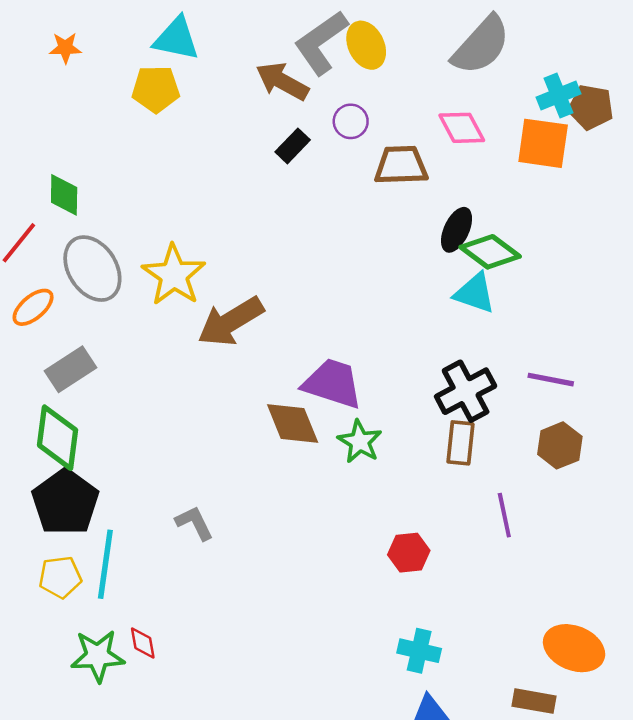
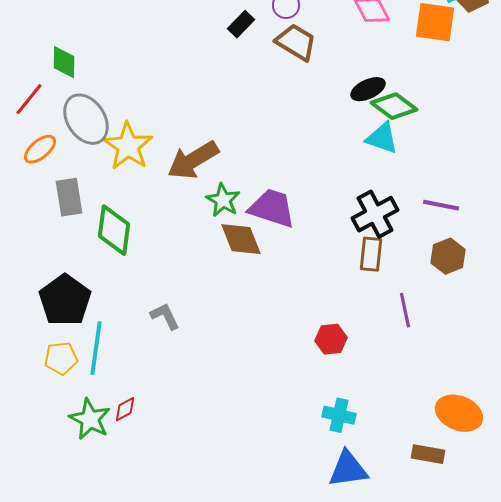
brown trapezoid: (401, 165) -> (296, 42), moved, turned 33
black ellipse: (457, 230) -> (368, 89), turned 40
yellow star: (174, 275) -> (128, 146), moved
gray rectangle: (71, 369) -> (69, 197), turned -66
green diamond: (58, 438) -> (114, 230), moved
green star: (360, 442) -> (223, 200), moved
red diamond: (143, 643) -> (125, 409), turned 72
green star: (98, 656) -> (90, 419), turned 30

